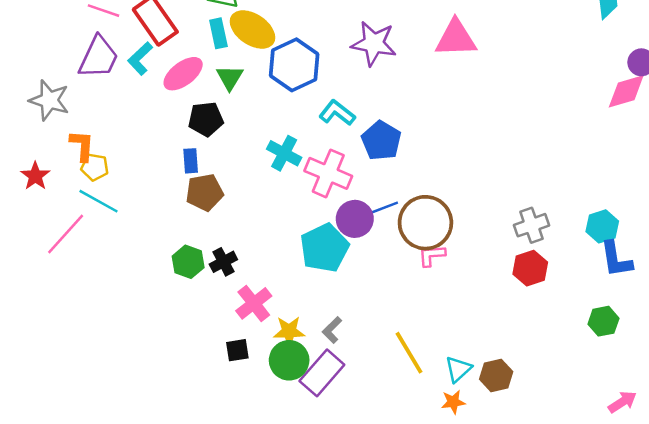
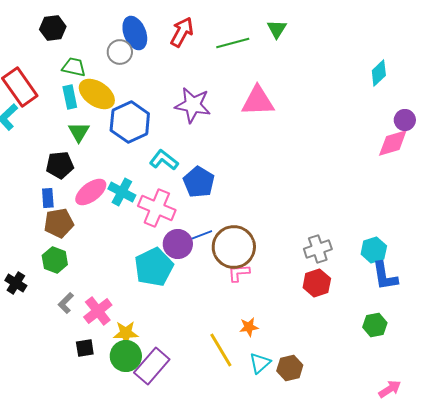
pink ellipse: (183, 74) -> (91, 192), moved
green hexagon: (188, 262) -> (55, 260), moved
black cross: (223, 262) -> (16, 283), moved, turned -30
gray L-shape: (332, 330) -> (66, 303), moved
orange star: (453, 402) -> (249, 327), moved

